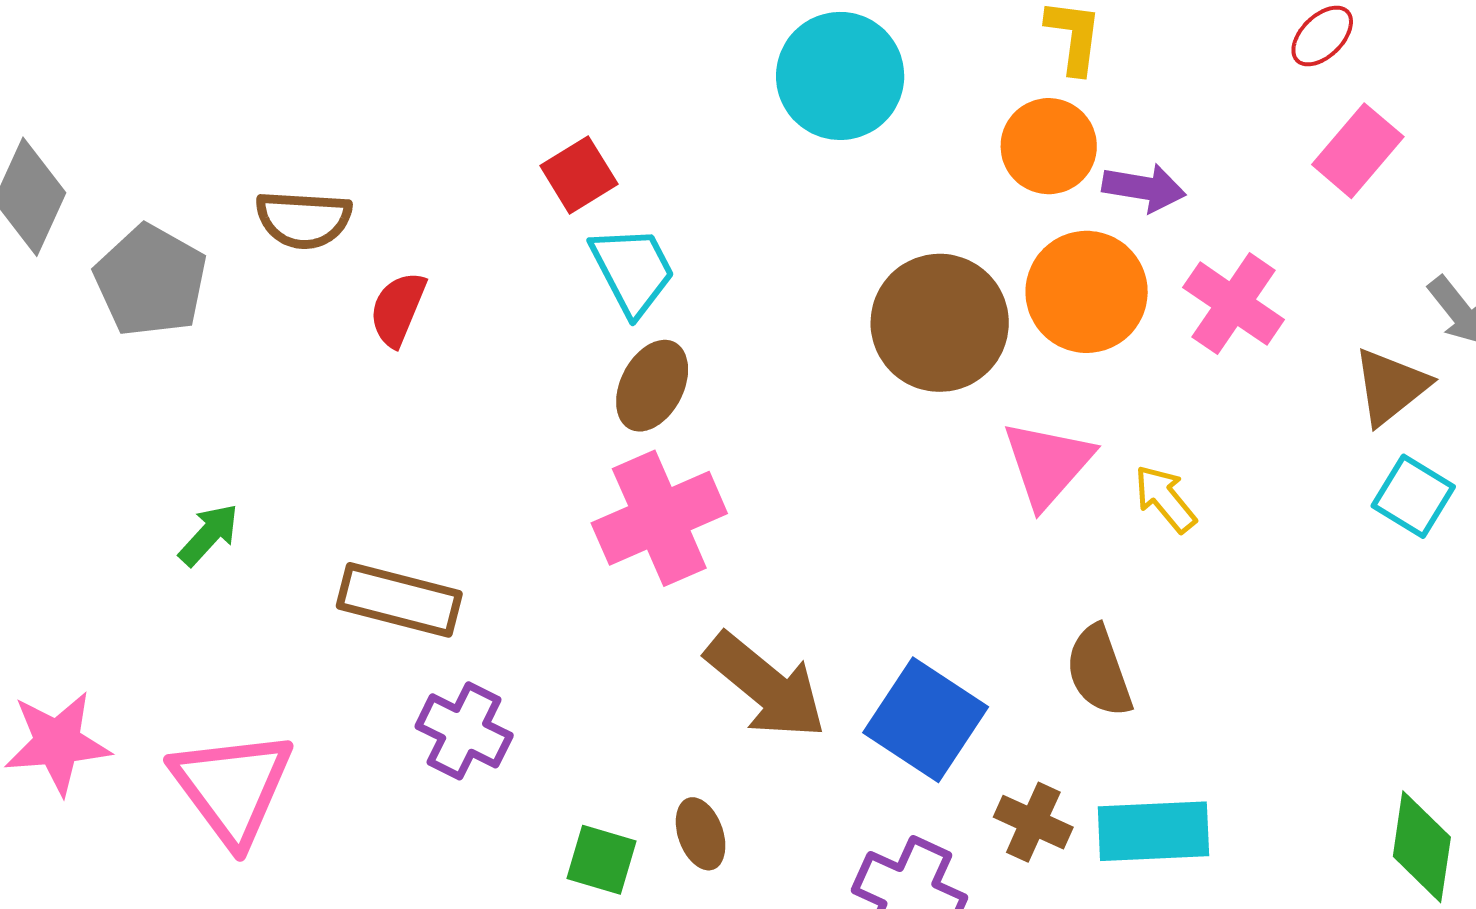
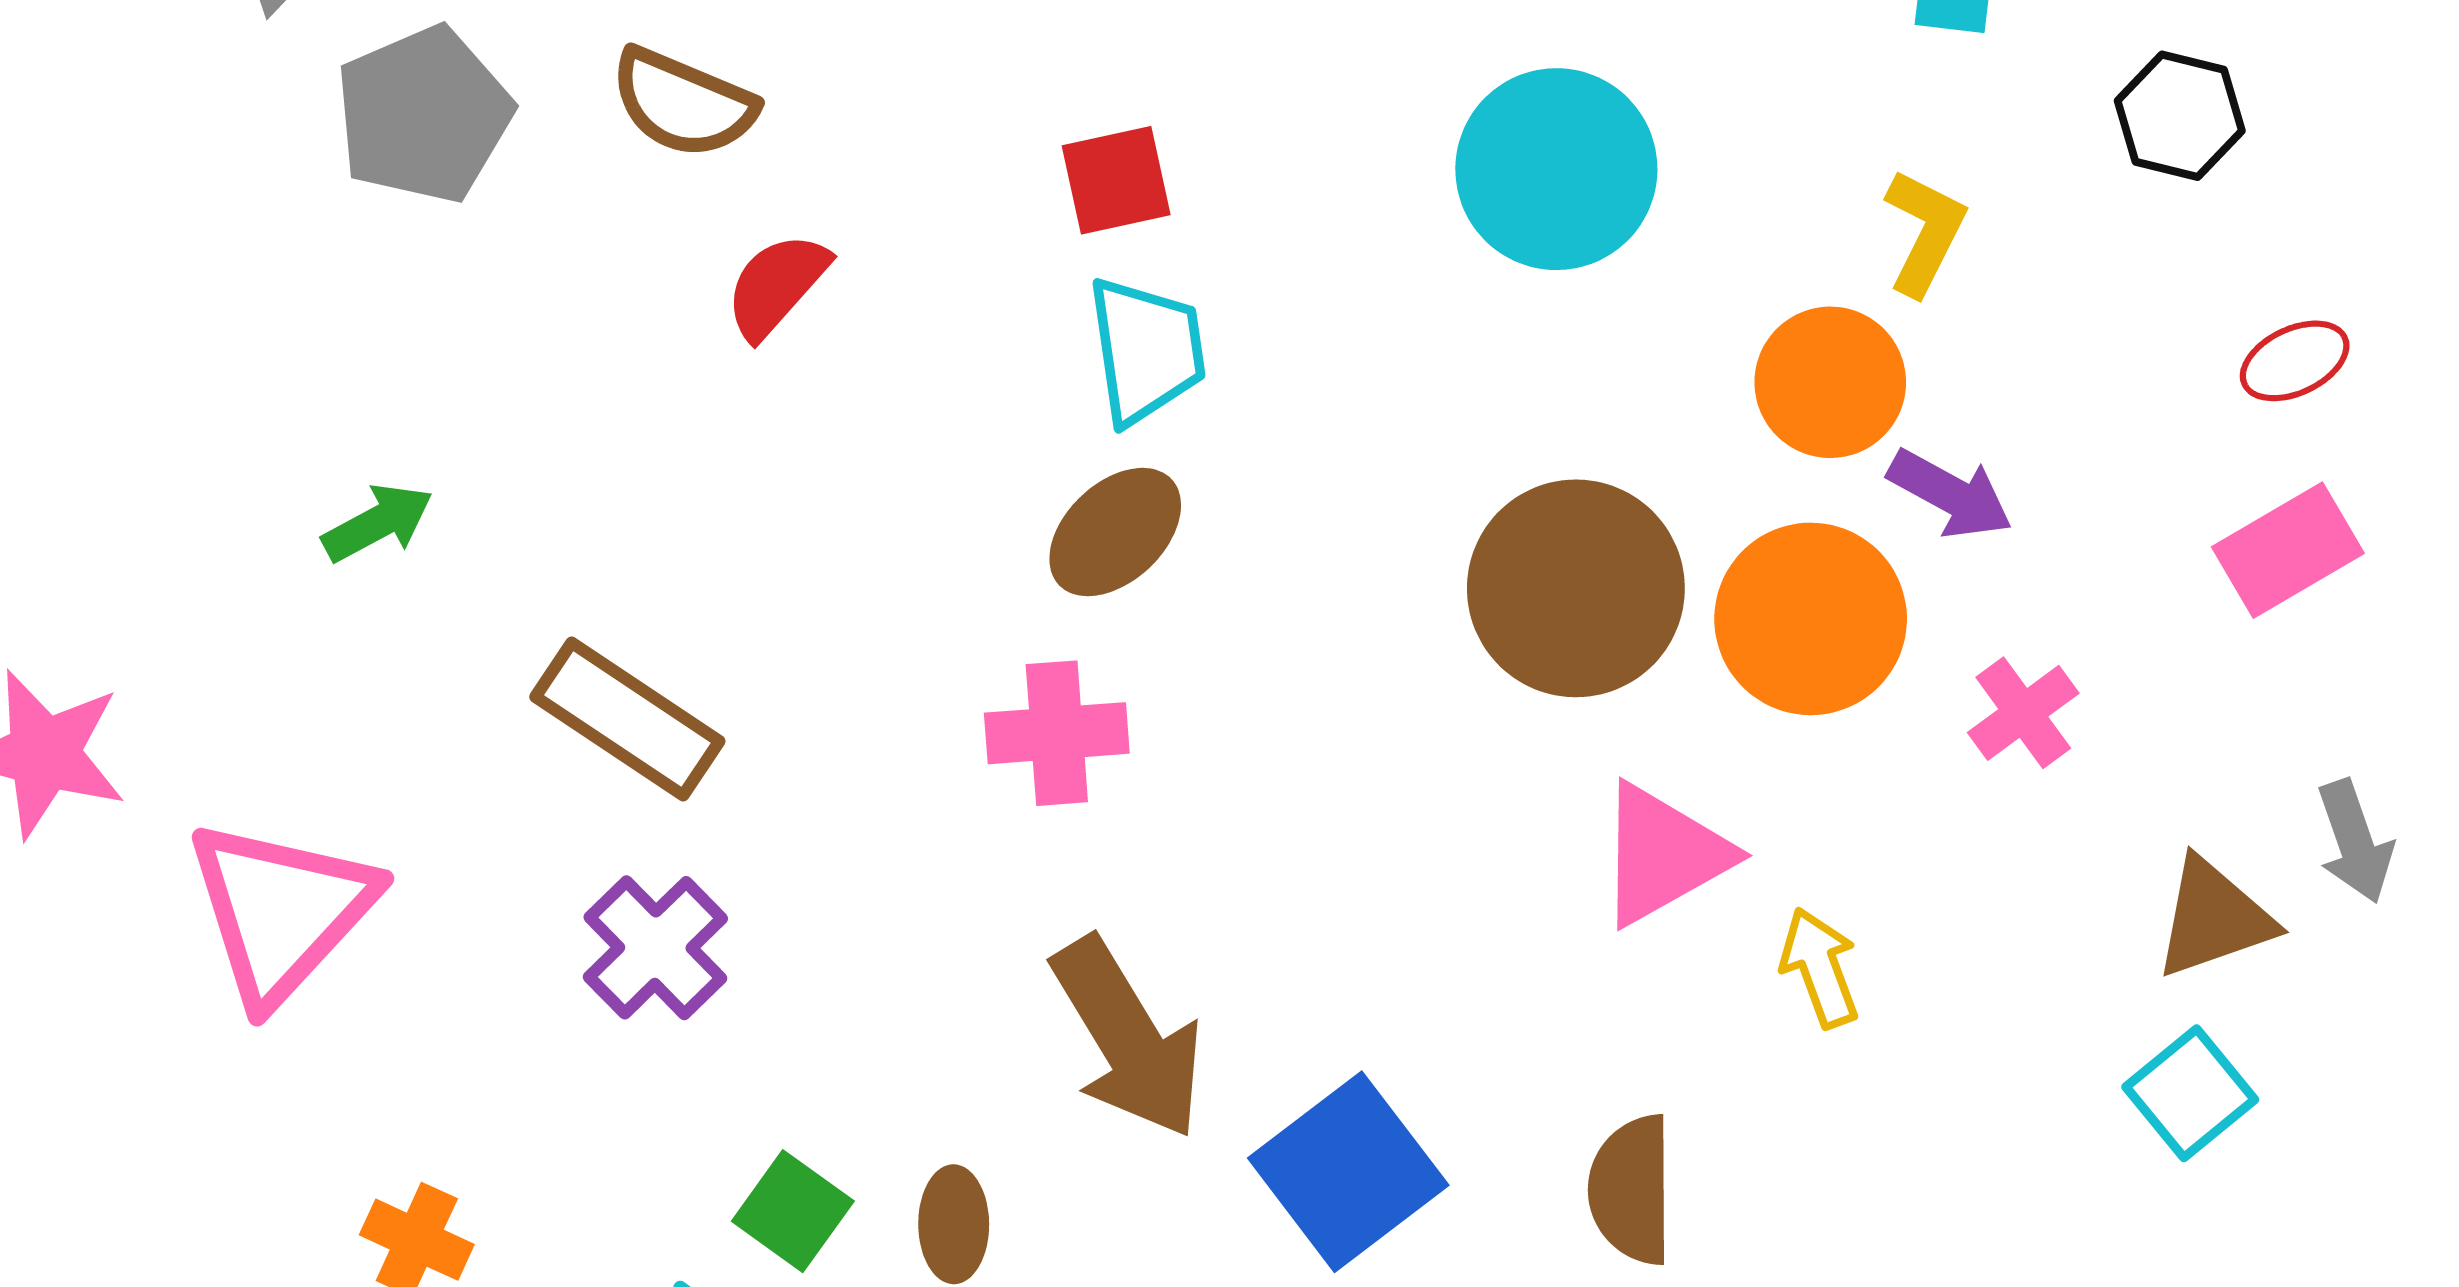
pink cross: (1234, 304) -> (2023, 713), size x0.7
pink cross: (659, 518) -> (1057, 733), size x0.7

